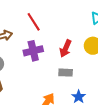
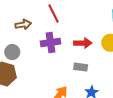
red arrow: (66, 48) -> (83, 43), turned -120

